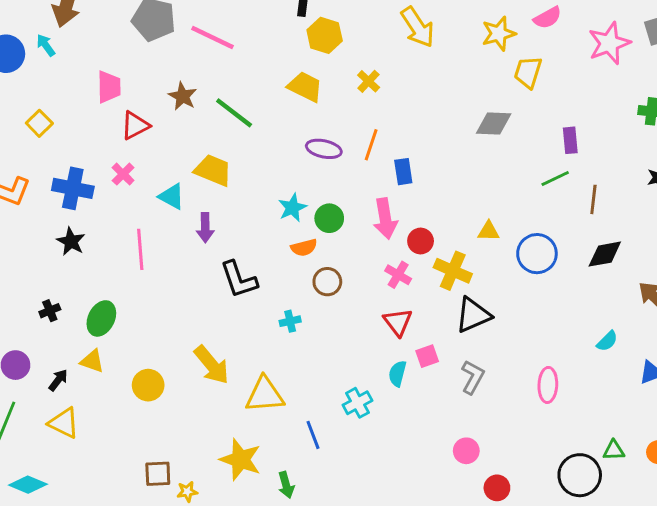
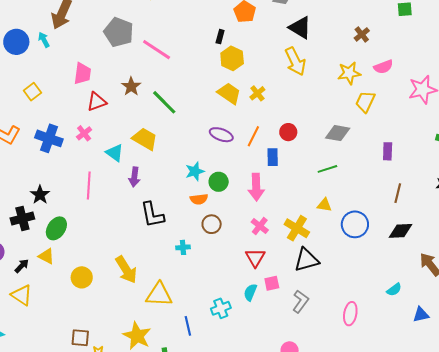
yellow trapezoid: (305, 87) -> (229, 93), moved
green line: (555, 179) -> (327, 169), moved
red circle: (421, 241) -> (288, 132), moved
black star: (71, 242) -> (40, 195), moved
black cross: (50, 311) -> (22, 218), size x1.6

